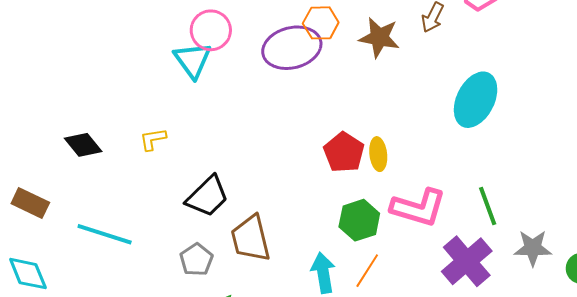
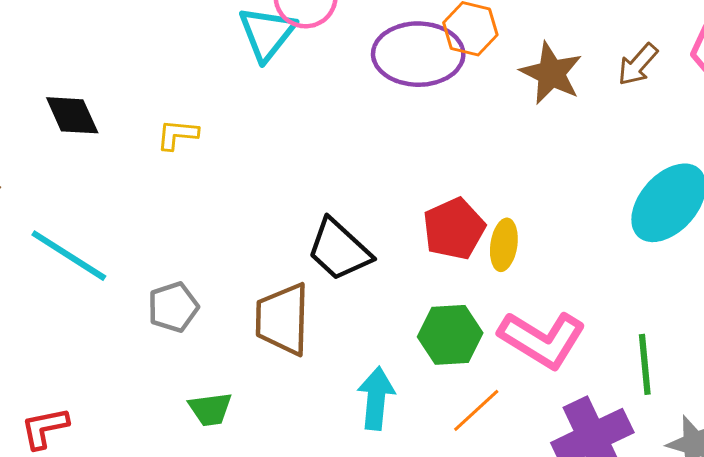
black trapezoid: (207, 196) -> (339, 250), moved, turned 72
gray pentagon: (196, 260) -> (173, 307), moved
orange line: (367, 271) -> (476, 410), moved

